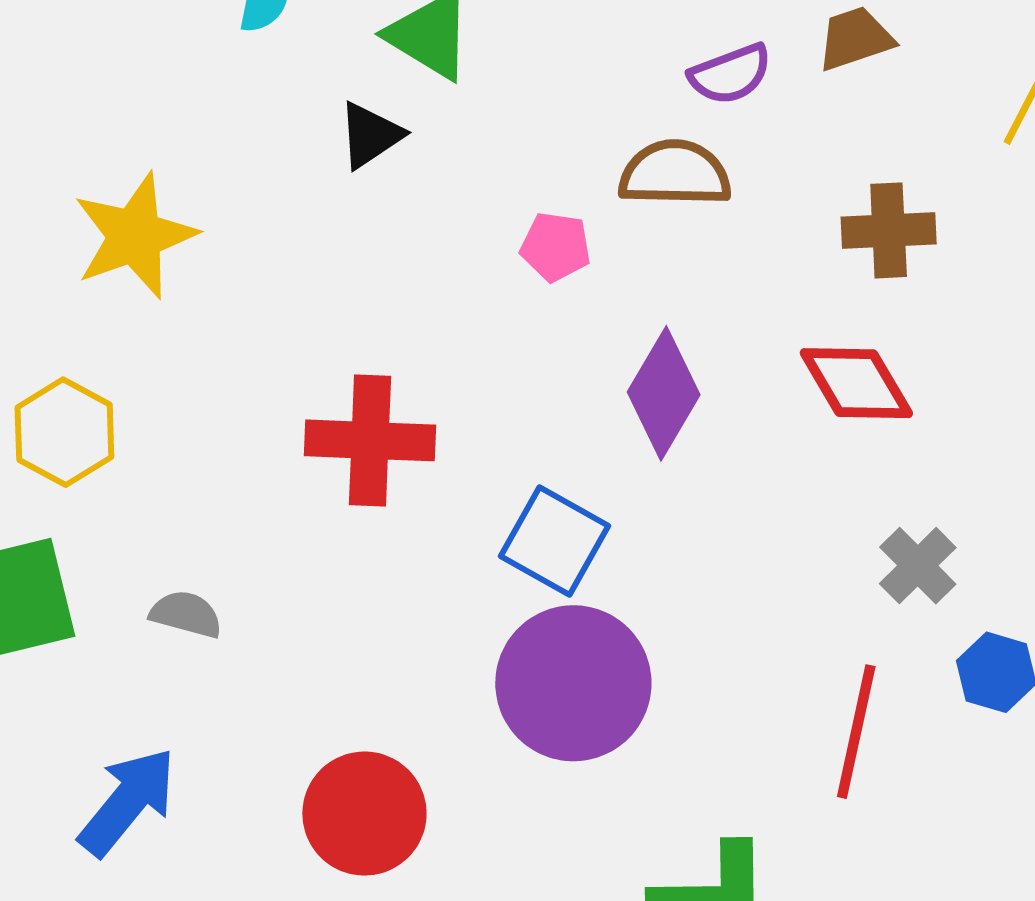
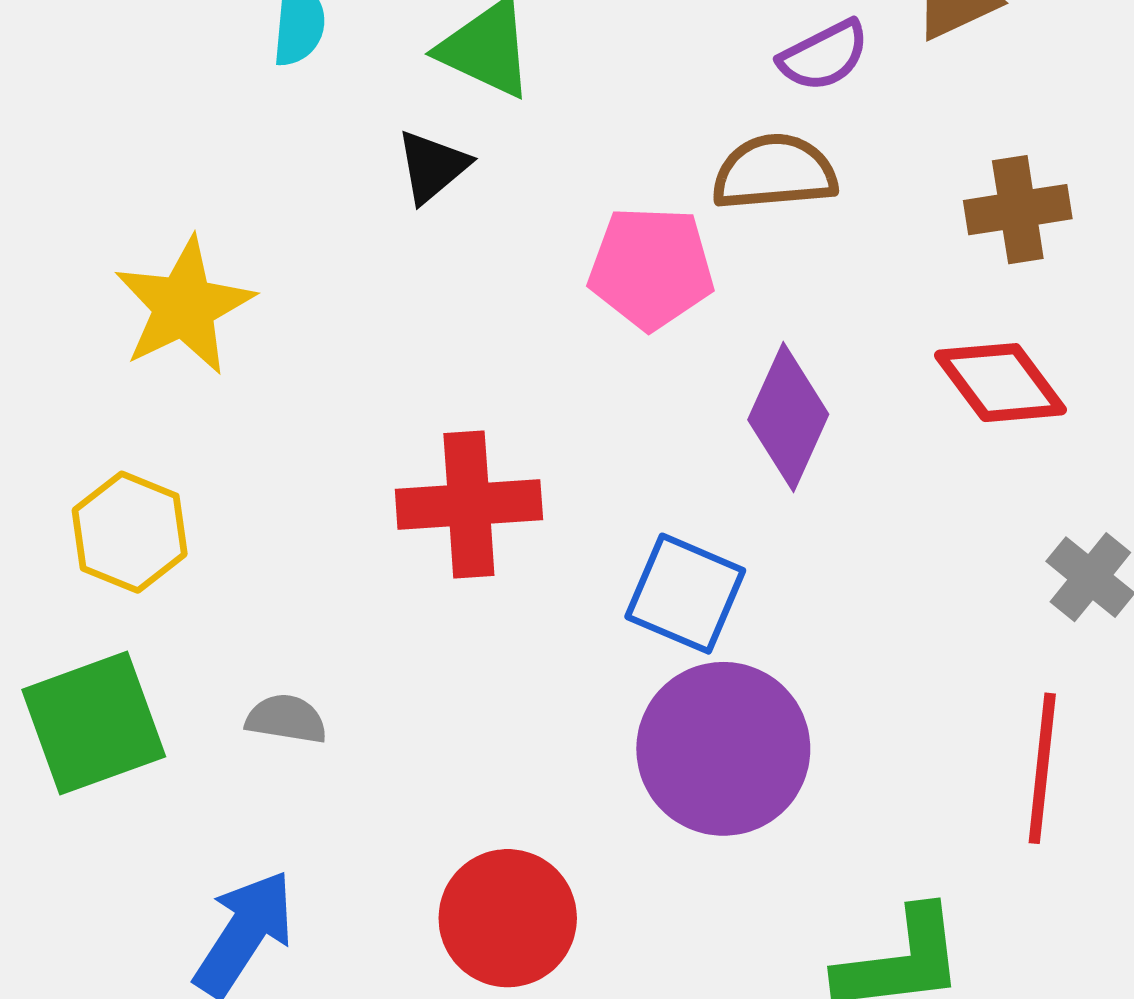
pink pentagon: (556, 247) -> (651, 268), size x1.6

